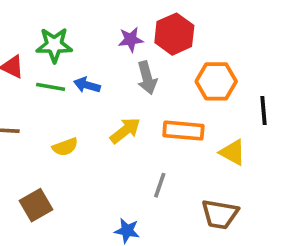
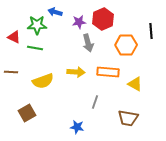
blue arrow: (87, 85) -> (55, 12), moved
black line: (264, 111) -> (151, 31), moved
yellow arrow: (125, 131) -> (76, 72), turned 42
yellow semicircle: (65, 147) -> (43, 81), size x1.5

